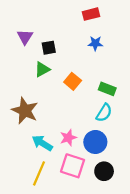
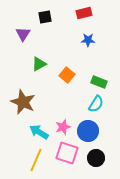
black square: (49, 48) -> (45, 17), moved

